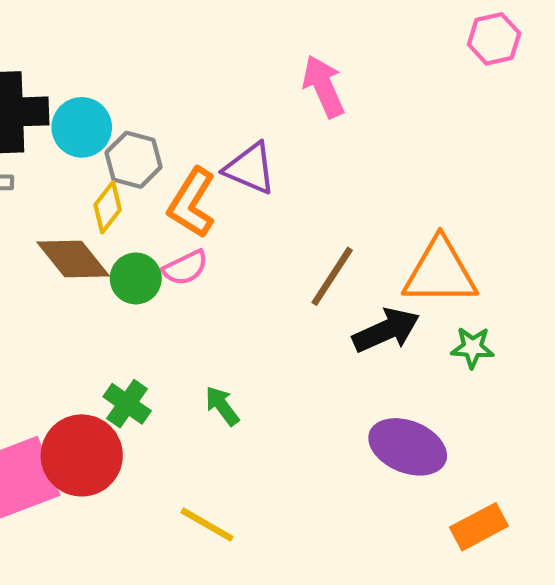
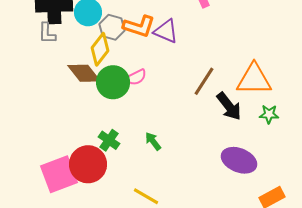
orange L-shape: (192, 203) -> (139, 26), moved, turned -104
yellow diamond: (108, 207) -> (100, 49), size x1.4
green circle: (136, 278) -> (113, 82), size x1.4
black arrow: (386, 330) -> (229, 106), turned 76

